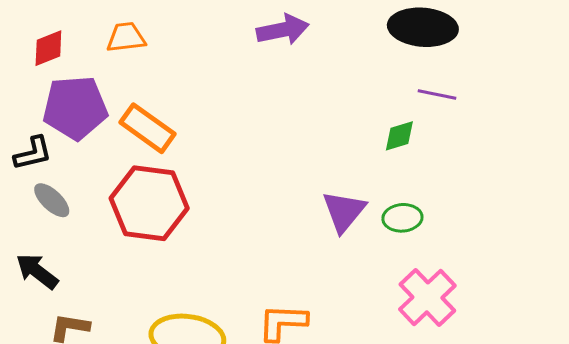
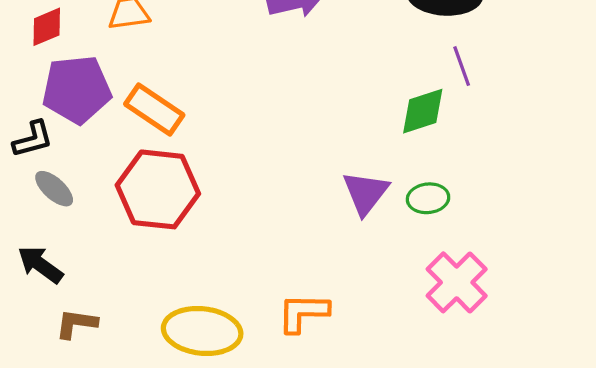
purple line: (437, 94) -> (462, 66), turned 60
green diamond: (399, 136) -> (423, 111), size x1.4

